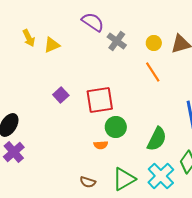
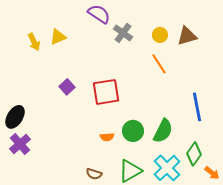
yellow arrow: (29, 38) -> (34, 42), moved
green circle: (116, 127) -> (133, 131), moved

